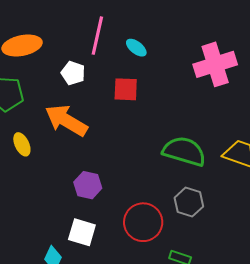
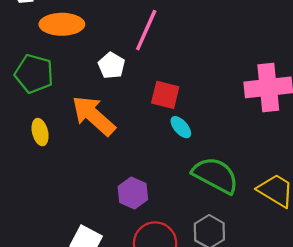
cyan ellipse: (136, 48) -> (181, 127), moved
purple hexagon: (88, 185) -> (133, 193), moved

